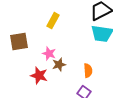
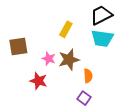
yellow rectangle: (53, 21) -> (66, 29), moved
brown star: (59, 65) -> (69, 60), moved, size x1.5

